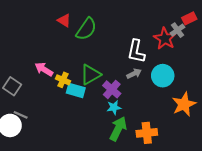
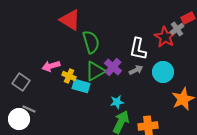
red triangle: (64, 21) -> (70, 20), size x1.6
green semicircle: (86, 29) -> (91, 42), moved, turned -50
pink arrow: (44, 69) -> (51, 66), turned -48
purple cross: (112, 89) -> (113, 67), moved

